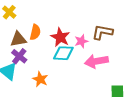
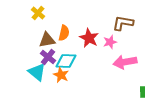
brown L-shape: (102, 32) -> (123, 23), moved
cyan diamond: (63, 53) -> (66, 61), moved
orange star: (40, 79) -> (61, 75), moved

